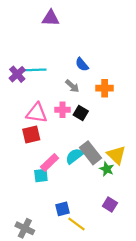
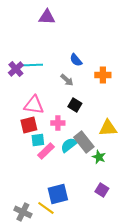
orange cross: (105, 88) -> (103, 75), moved
pink cross: (63, 110) -> (58, 123), moved
yellow triangle: (116, 155) -> (108, 128), moved, turned -48
cyan square: (41, 175) -> (38, 140), moved
blue square: (63, 209) -> (58, 194), size x1.5
yellow line: (77, 224) -> (46, 208), moved

